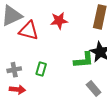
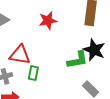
red triangle: (29, 31) -> (20, 55), moved

